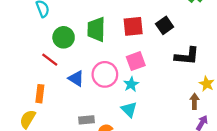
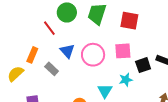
black square: (165, 25) -> (143, 65), moved
cyan star: (131, 84) -> (126, 80), moved
gray rectangle: (86, 120) -> (52, 69), moved, turned 32

